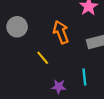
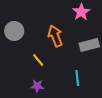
purple star: (59, 87) -> (37, 86), moved

